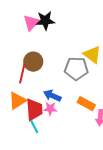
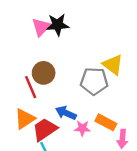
red line: (22, 74) -> (31, 87), turned -36
pink star: (50, 109) -> (82, 128), moved
red trapezoid: (34, 110) -> (45, 129), turned -120

